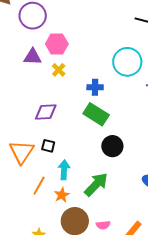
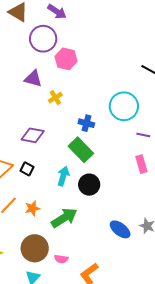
pink hexagon: (57, 44) -> (66, 59), moved
cyan arrow: (64, 170) -> (63, 176), moved
orange star: (62, 195) -> (32, 208), moved

